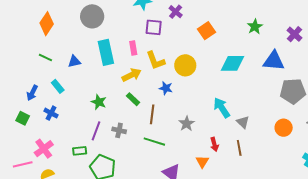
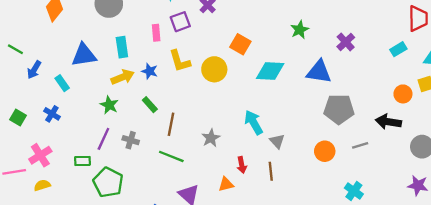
purple square: (154, 27) -> (180, 22), turned -30
orange square: (206, 31) -> (240, 44), moved, turned -30
pink rectangle: (133, 48) -> (156, 33), moved
cyan rectangle: (106, 52) -> (122, 47), size x0.7
green line: (45, 58) -> (15, 49), moved
blue triangle: (74, 61) -> (84, 55), size x1.6
yellow arrow: (132, 75) -> (123, 77), moved
blue star: (166, 88) -> (150, 71), moved
blue arrow: (32, 93) -> (34, 70), moved
orange triangle: (202, 162) -> (226, 184), turned 40

